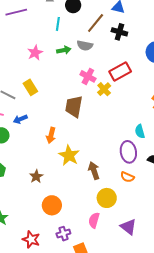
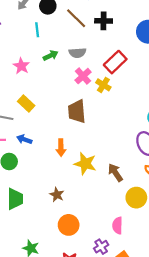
brown line: (96, 23) -> (76, 18), turned -70
gray semicircle: (85, 46) -> (77, 53), moved
pink cross: (88, 76) -> (83, 76), turned 35
blue arrow: (20, 119) -> (24, 139), turned 56
orange circle: (52, 205) -> (69, 225), moved
pink semicircle: (94, 220) -> (117, 225), moved

